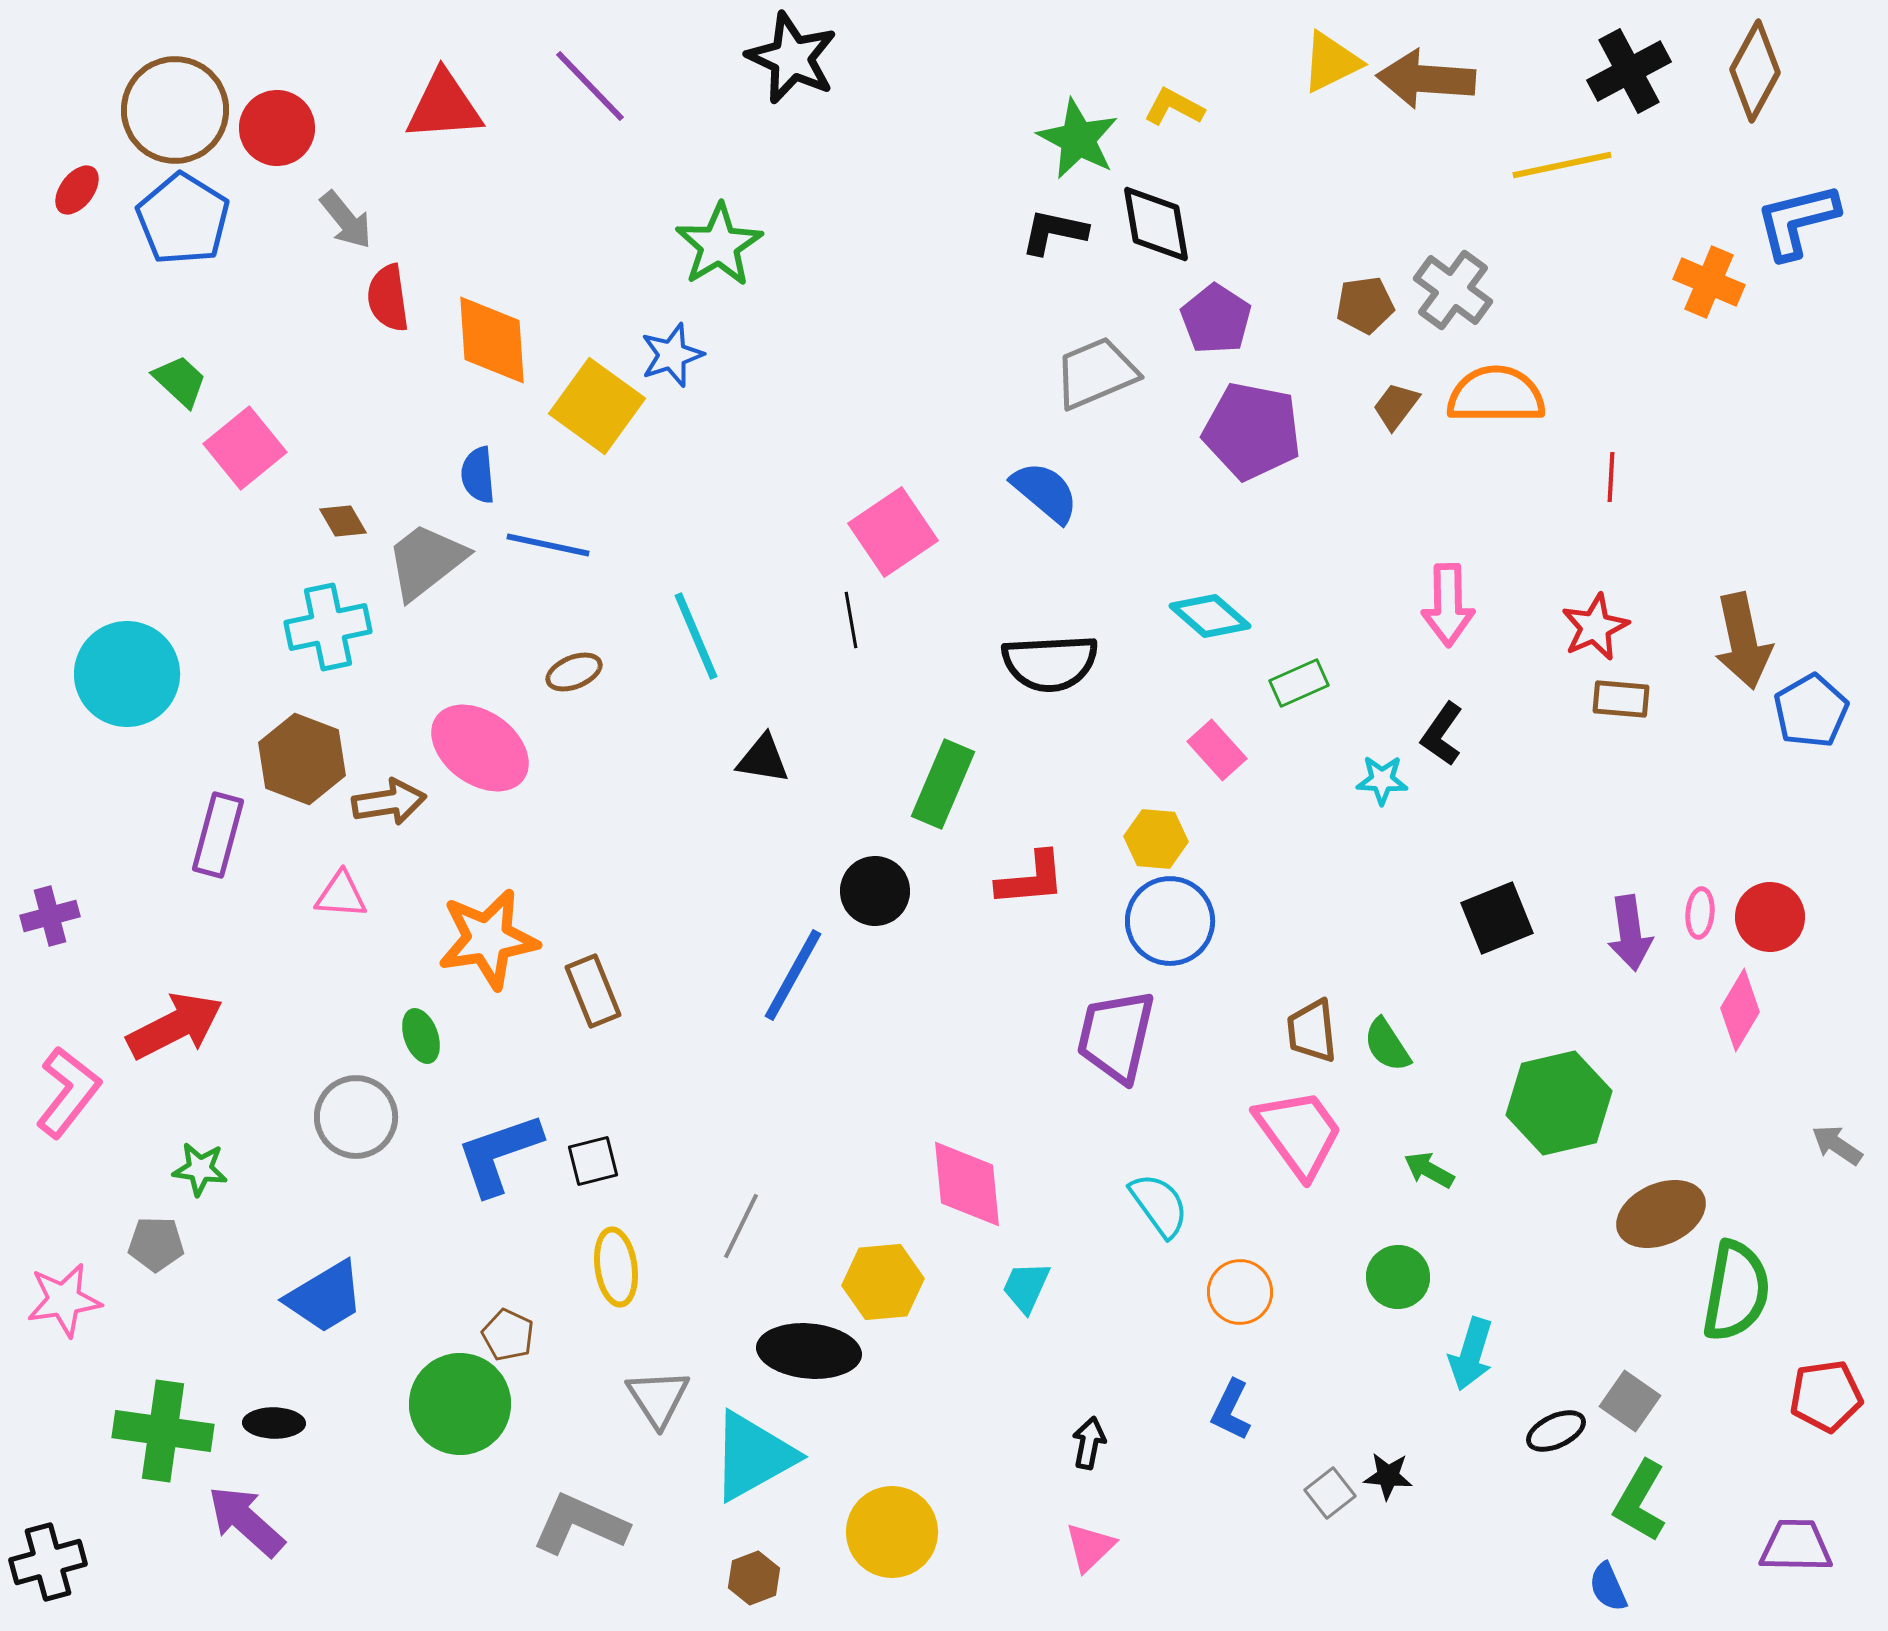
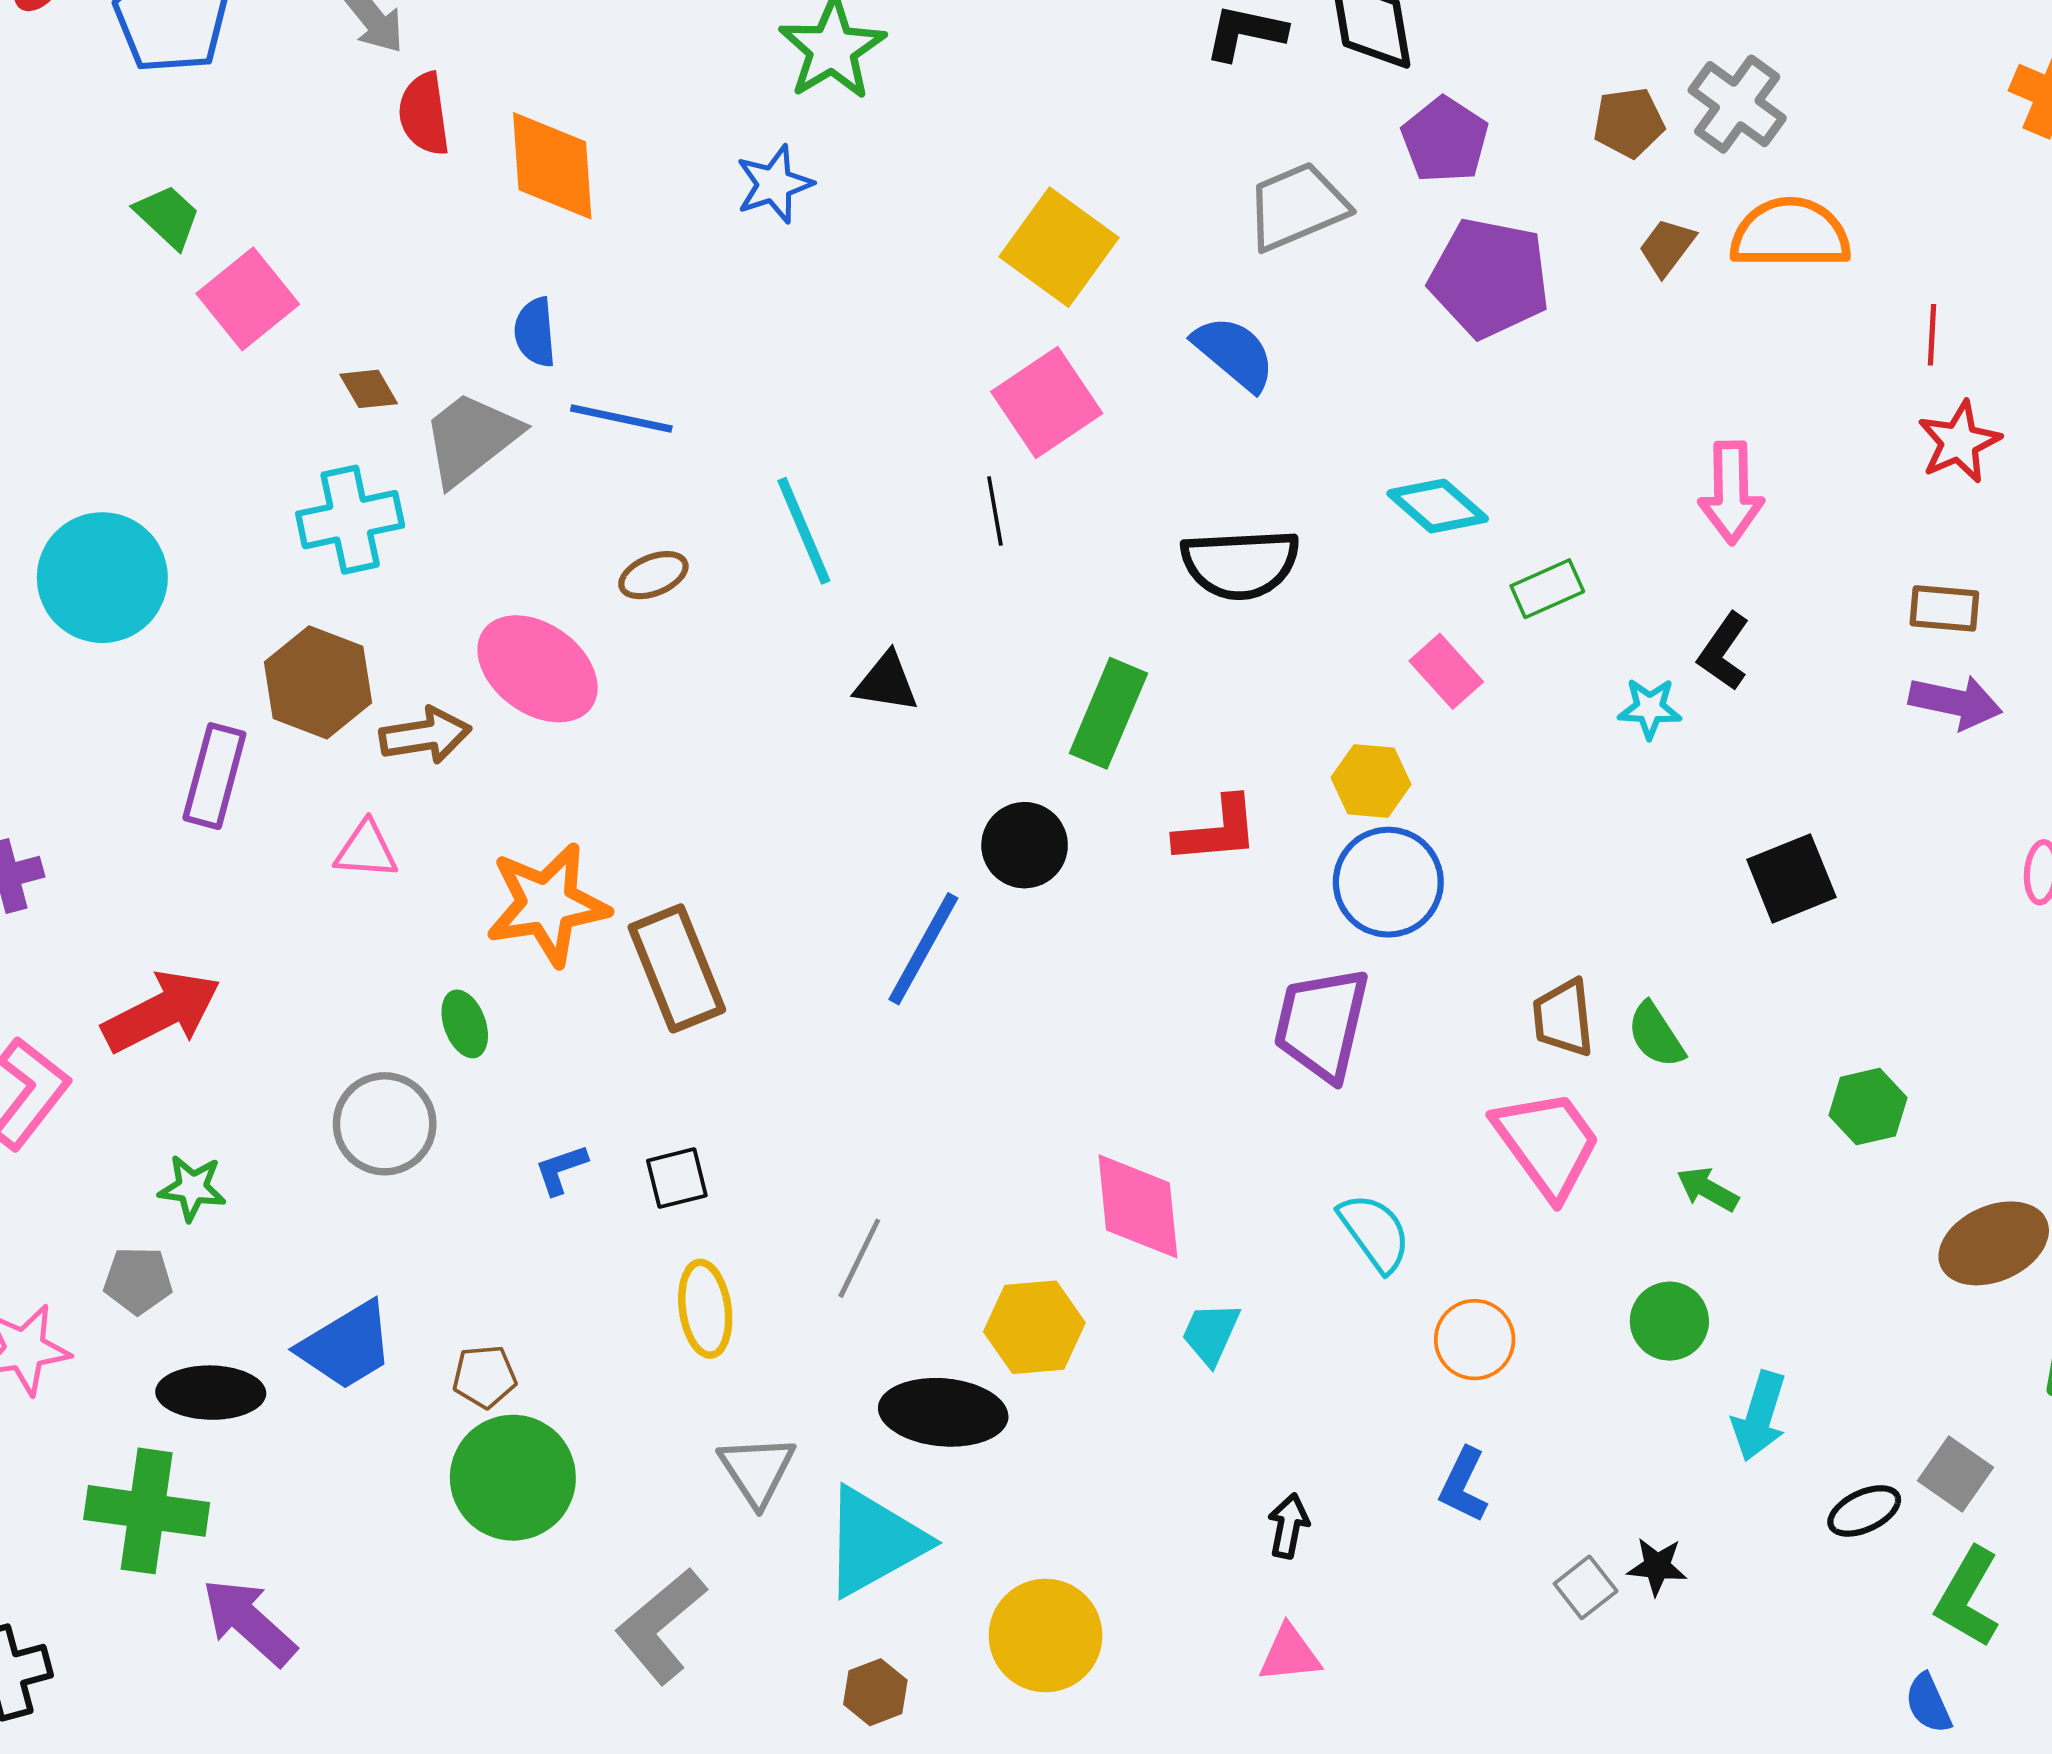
yellow square: (597, 406) -> (1059, 247), moved
red star: (1595, 627) -> (1959, 442), moved
purple arrow: (1630, 933) -> (1955, 702), moved, turned -70
brown rectangle: (593, 991) -> (677, 968), size x1.4
green hexagon: (1559, 1103) -> (1868, 1107), size x0.6
blue L-shape: (499, 1154) -> (561, 1169), size x0.5
brown pentagon: (508, 1335) -> (484, 1377), moved, turned -30
black ellipse: (274, 1423) -> (211, 1393), moved, size x1.4
gray L-shape: (580, 1524) -> (661, 1626), turned -64
pink triangle: (1090, 1547) -> (1290, 1654), turned 38

